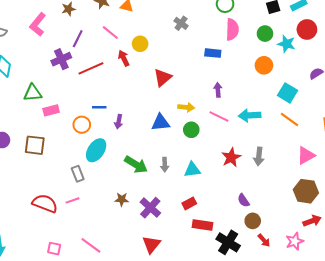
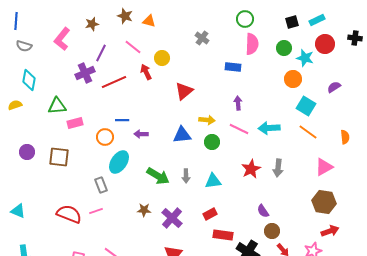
orange circle: (264, 65) -> (293, 79), moved
purple arrow: (119, 122) -> (141, 134), turned 80

